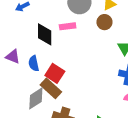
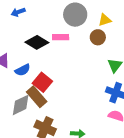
black diamond: (45, 34) -> (37, 42), turned -65
blue semicircle: (34, 63) -> (23, 70), turned -112

